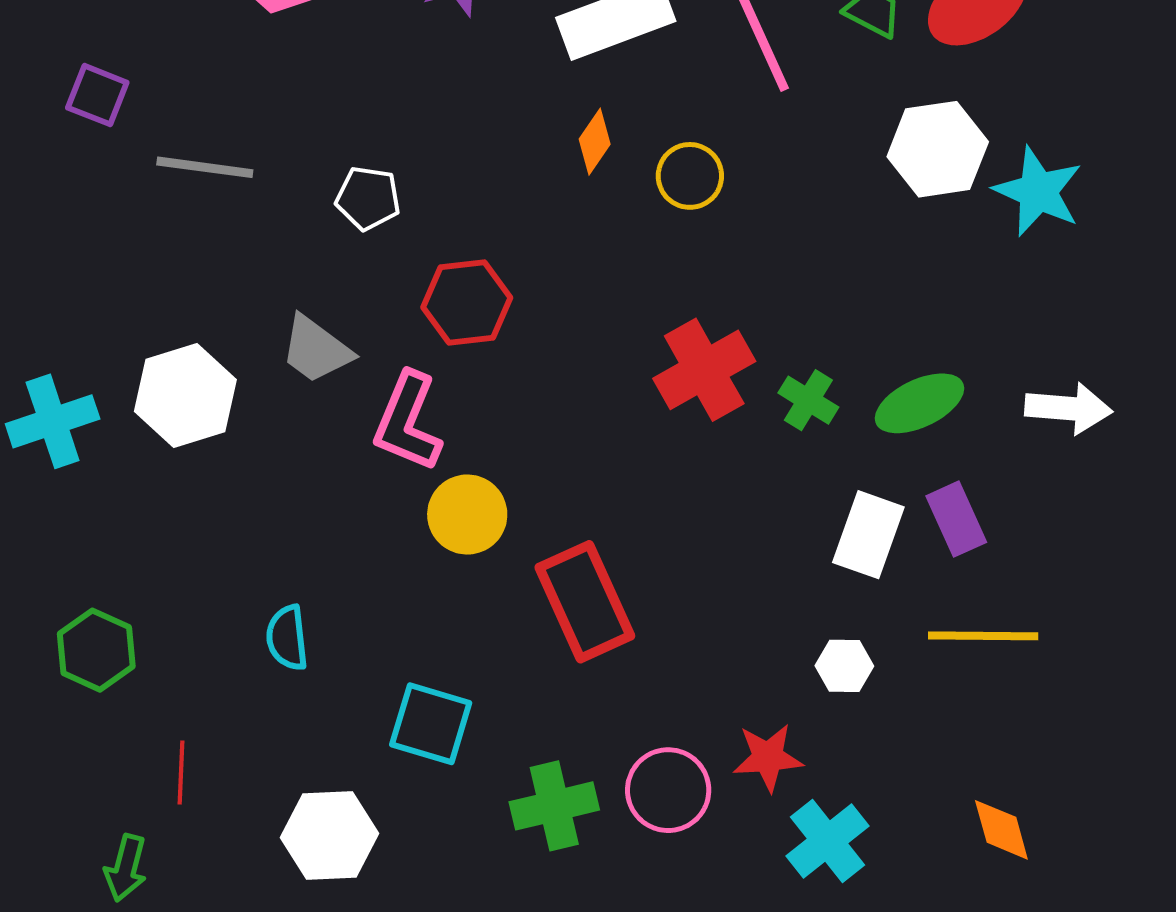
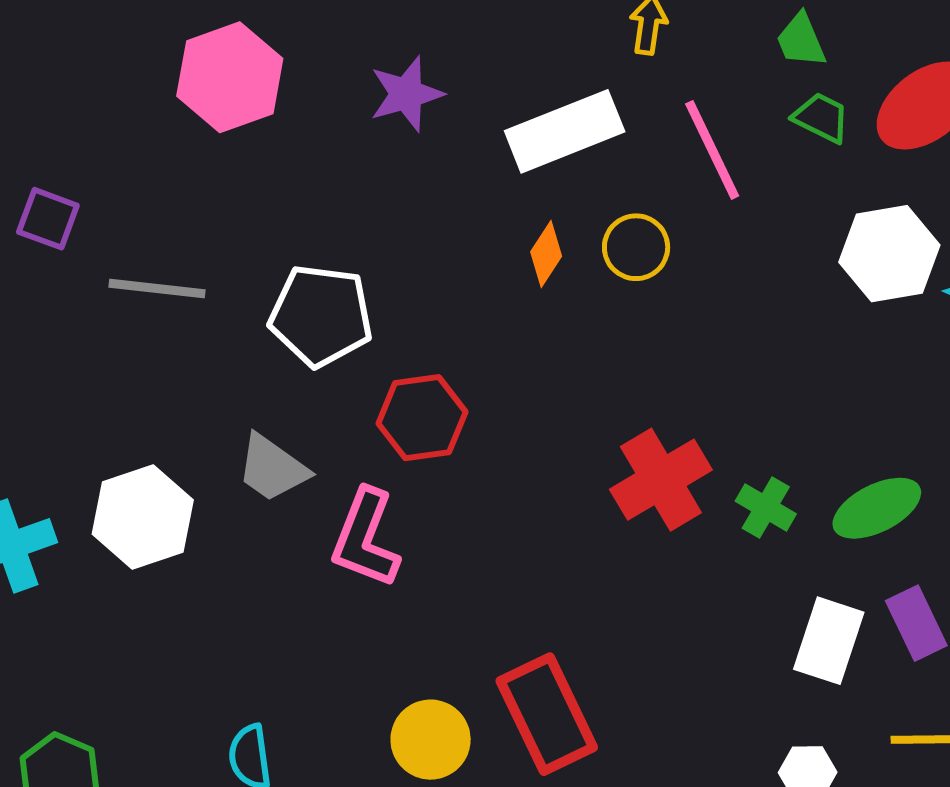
yellow circle: (690, 176) -> (636, 247), moved
white pentagon: (368, 198) -> (321, 316), size x1.6
yellow circle: (467, 515) -> (431, 740), moved

